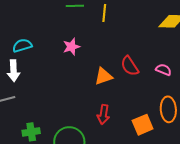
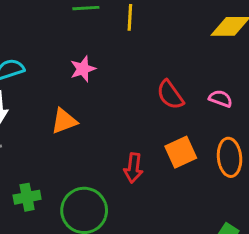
orange triangle: (103, 76) -> (64, 121), moved
orange square: (143, 125) -> (181, 152), moved

